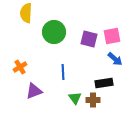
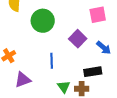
pink square: (112, 36) -> (98, 15), moved
purple square: (89, 39) -> (78, 39), moved, turned 30

